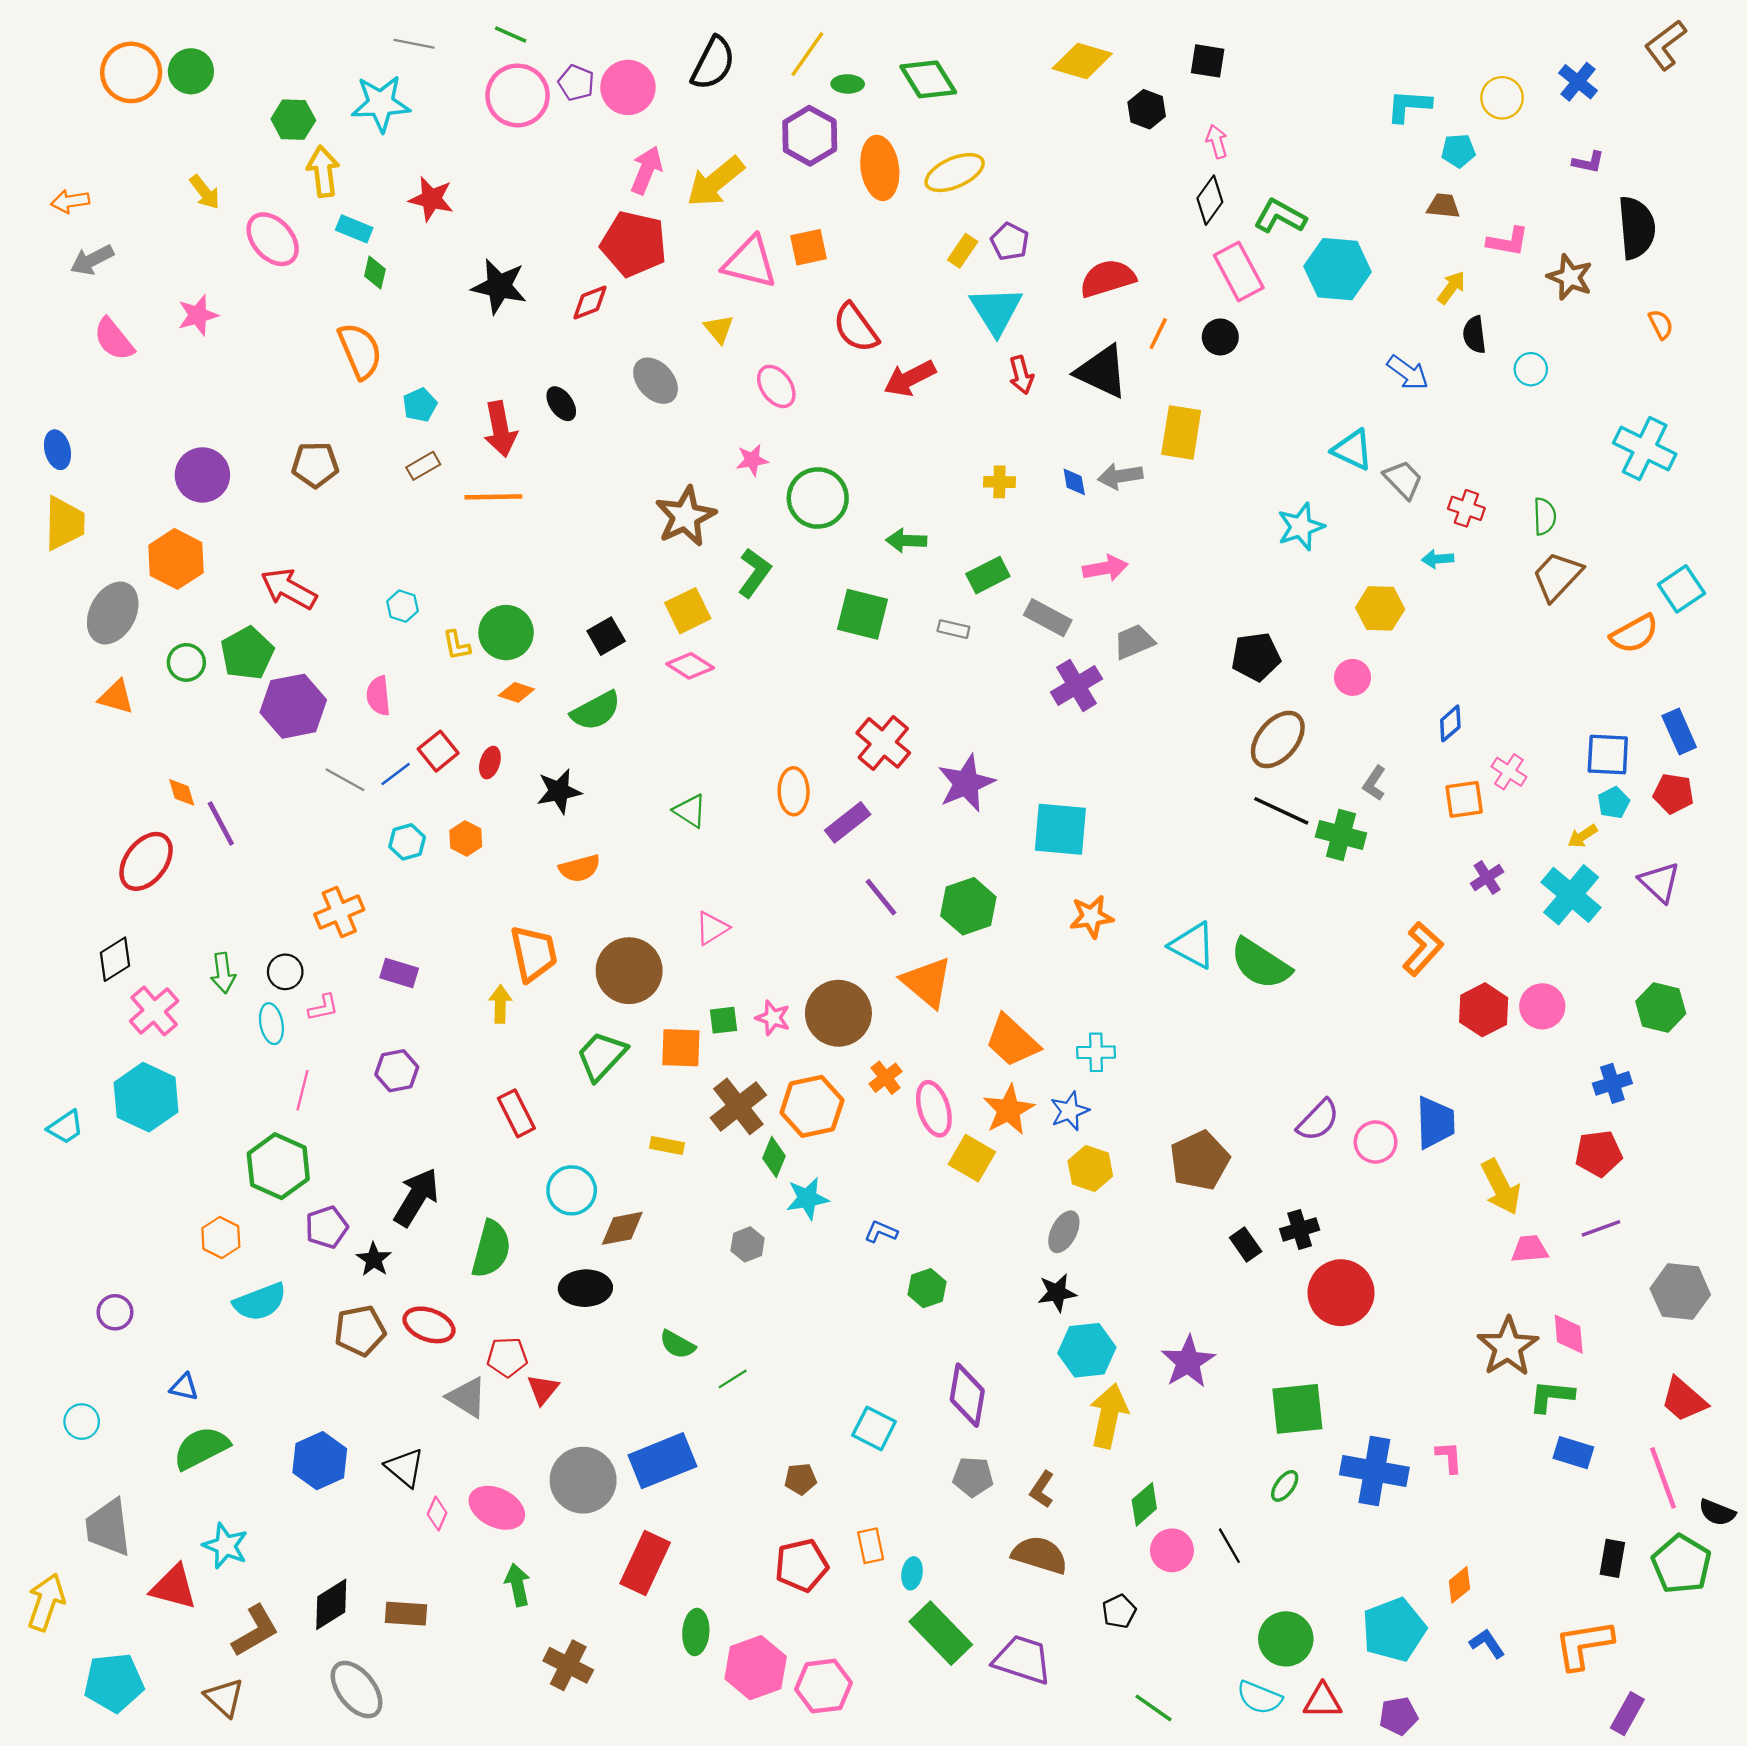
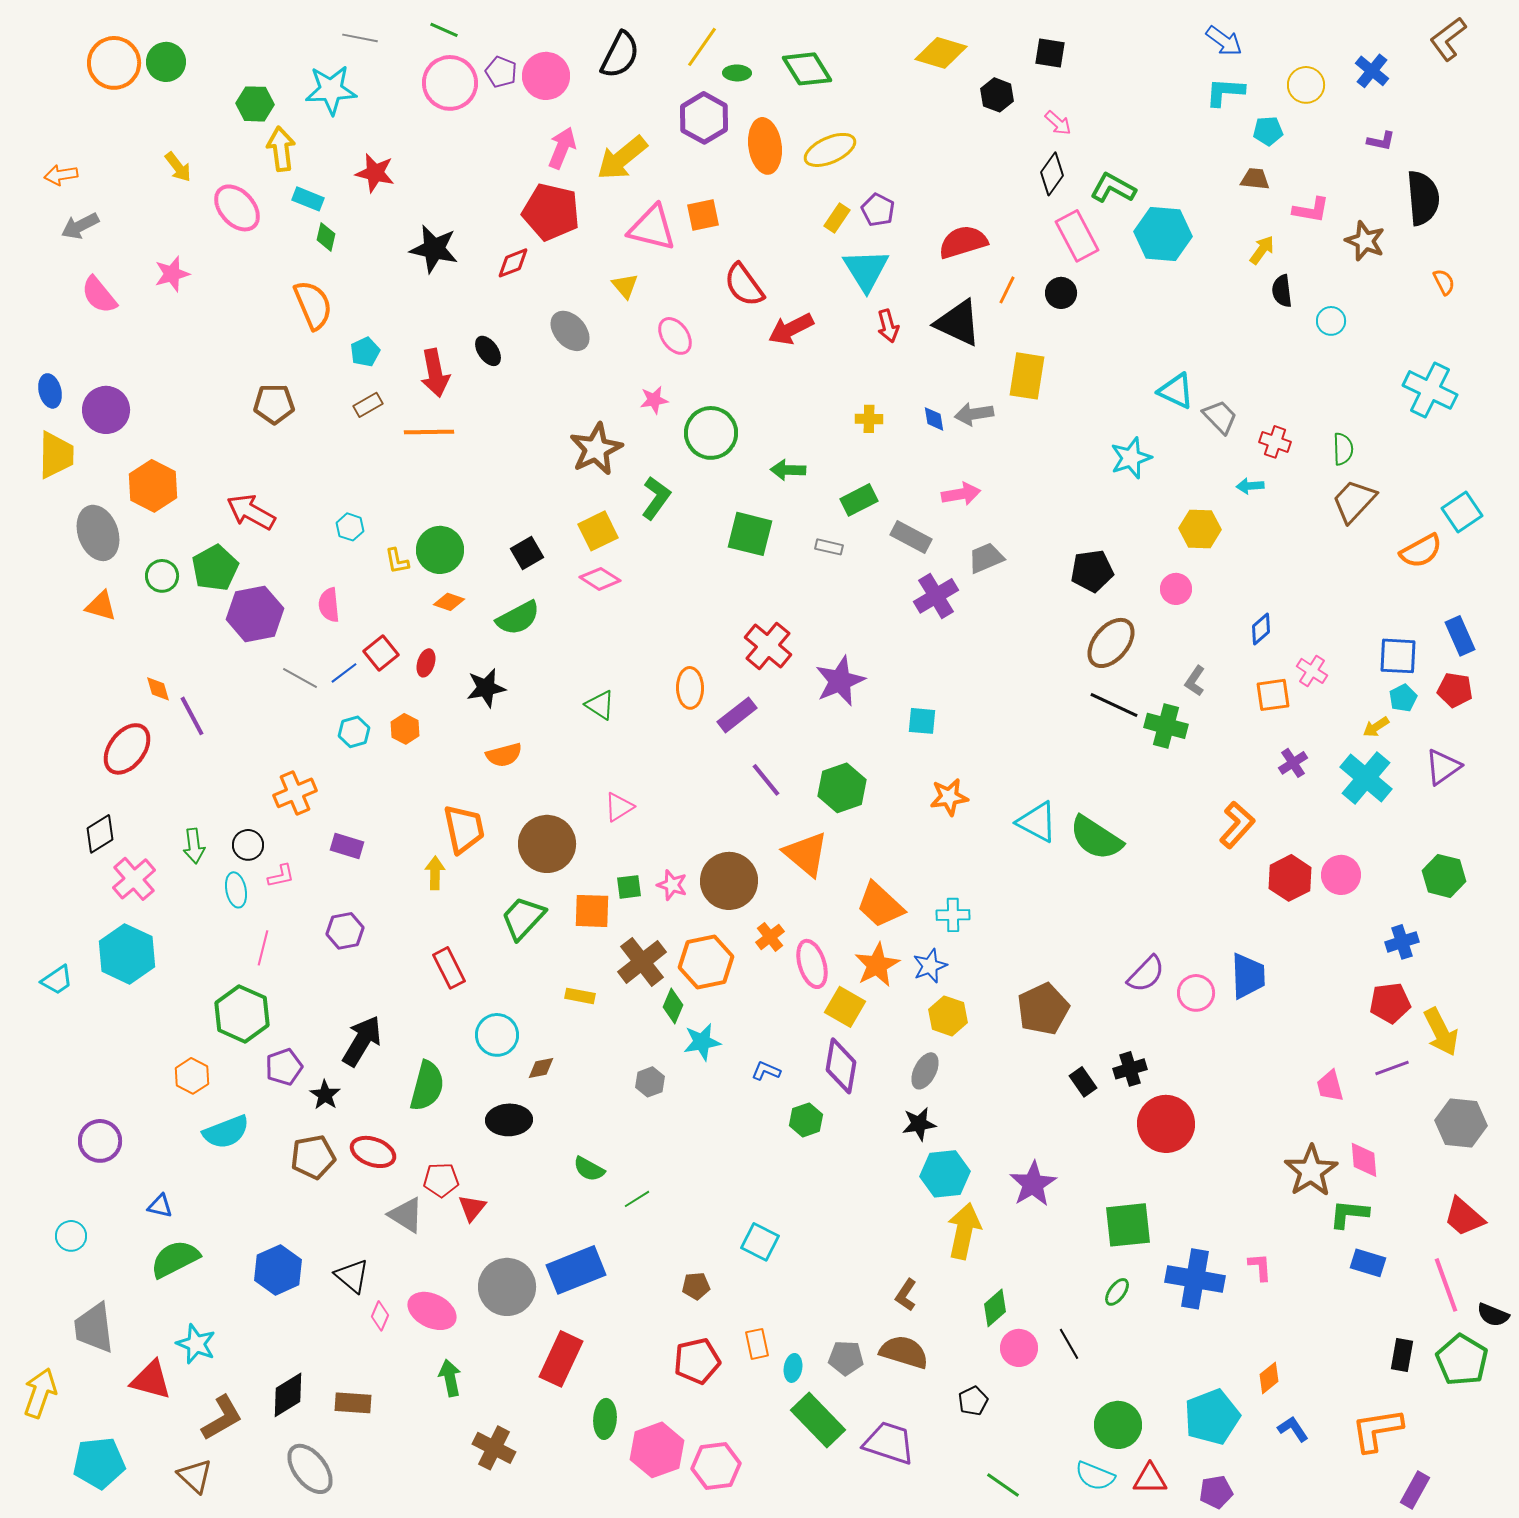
pink arrow: (1217, 141) -> (1058, 123), turned 148
blue arrow: (1408, 373) -> (1224, 41), moved
purple circle: (202, 475) -> (106, 410), moved
gray ellipse: (113, 613) -> (98, 533), turned -48
cyan square: (1060, 829) -> (922, 721), size x0.6
purple triangle: (1660, 882) -> (1443, 767), turned 42
yellow arrow: (1501, 1187) -> (1441, 1032), moved
brown diamond: (622, 1228) -> (541, 1068), size x0.7
pink trapezoid: (1530, 1249) -> (1330, 1086), turned -100
purple circle: (115, 1312) -> (100, 1141), size x1.4
purple diamond: (967, 1395) -> (841, 1066), moved
gray pentagon: (973, 1477) -> (846, 1358), moved

